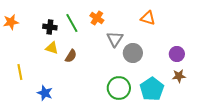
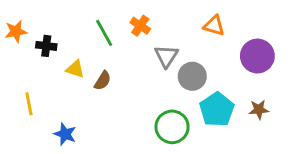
black cross: (50, 27) -> (46, 46), moved
purple circle: (177, 54) -> (257, 56), moved, size x1.5
cyan pentagon: (152, 89) -> (217, 110), moved

